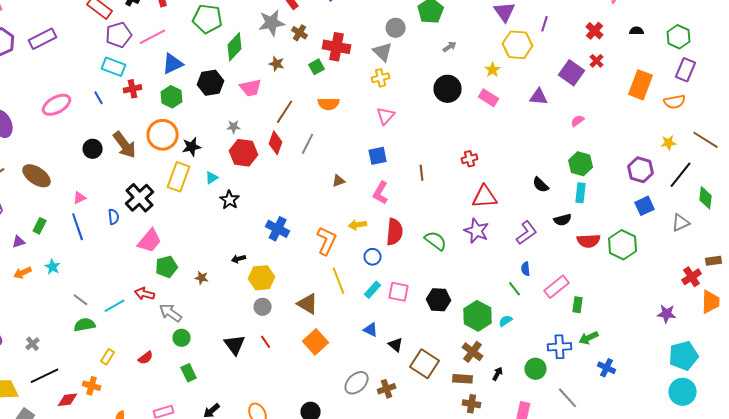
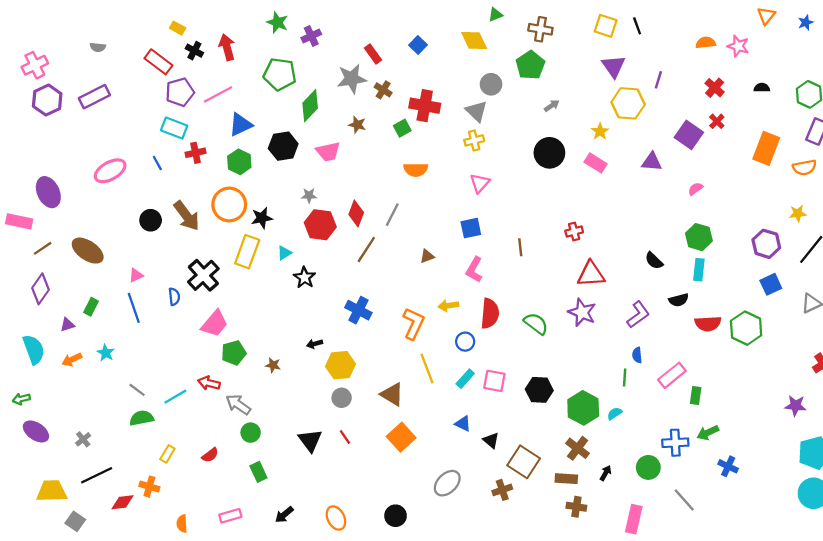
brown line: (285, 112) -> (366, 249), moved
green line: (515, 289) -> (625, 378), turned 42
brown cross: (387, 389) -> (502, 490), moved

